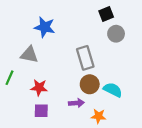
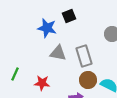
black square: (106, 14) -> (69, 16), moved
gray triangle: (29, 55) -> (58, 53), moved

